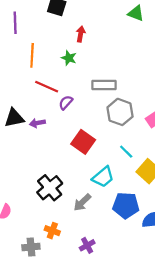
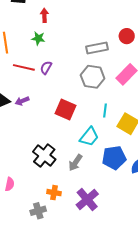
gray rectangle: (104, 85) -> (97, 48), moved
purple semicircle: (66, 103) -> (46, 68), moved
cyan line: (126, 152) -> (105, 110), turned 64
purple cross: (87, 245) -> (87, 199), size x1.6

